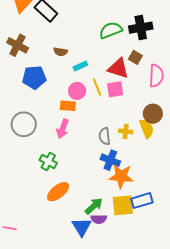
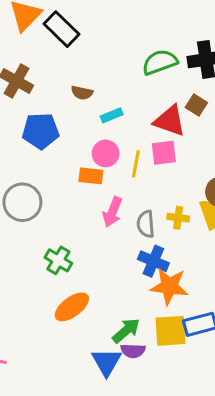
yellow line: (97, 87) -> (136, 164), moved, turned 30
pink arrow: (63, 129) -> (112, 212), moved

